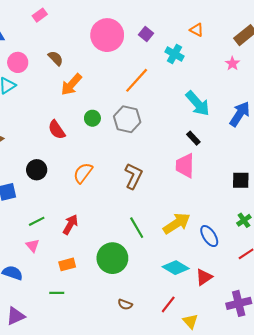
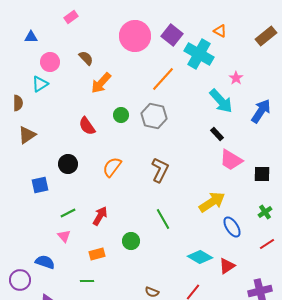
purple square: (146, 34) -> (172, 35), size x1.5
cyan cross: (175, 54) -> (199, 54), size x1.6
pink star: (232, 63) -> (236, 78), moved
pink trapezoid: (185, 166) -> (231, 160), moved, turned -60
yellow arrow: (177, 223) -> (212, 202), moved
green circle: (112, 258) -> (131, 241), moved, size x0.6

